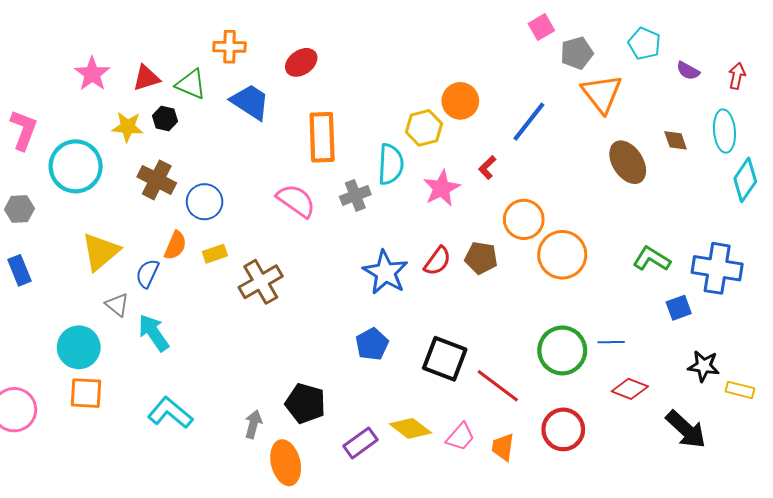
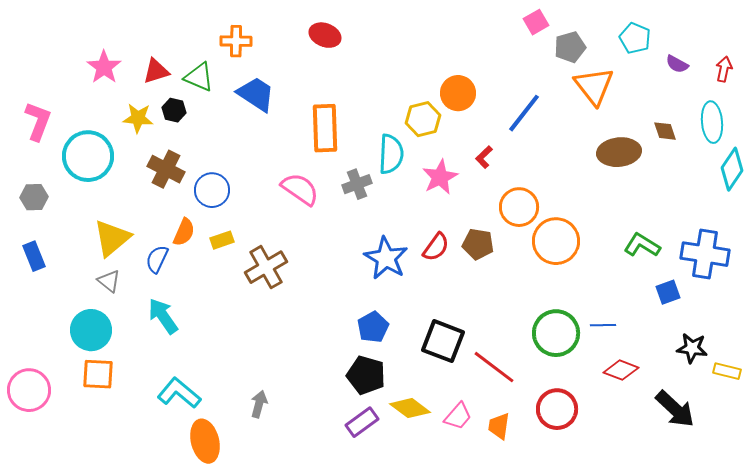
red ellipse: (301, 62) -> (325, 35), moved, turned 56
brown ellipse: (628, 162) -> (619, 152), turned -63
gray triangle: (117, 305) -> (109, 281), moved
black pentagon: (305, 403) -> (366, 375), moved
orange ellipse: (286, 463) -> (205, 441), moved

